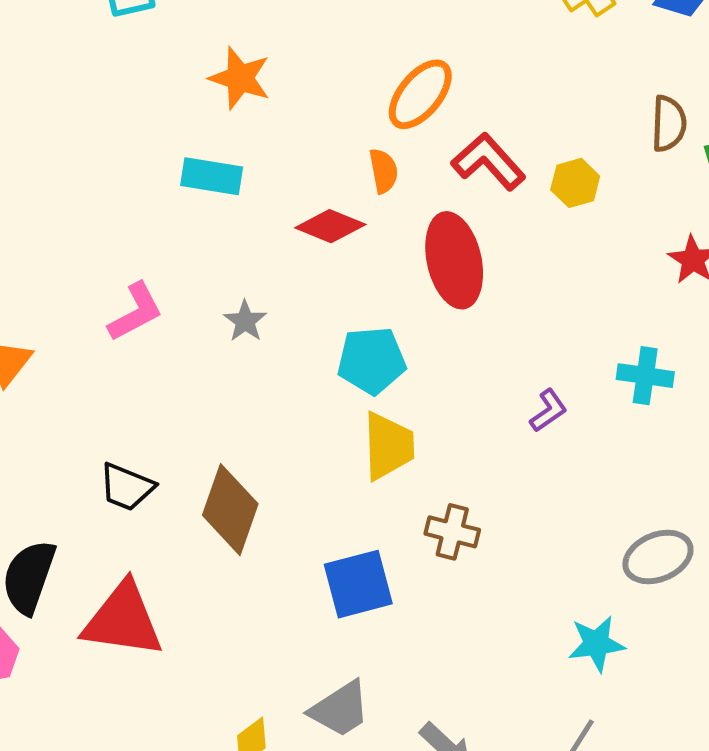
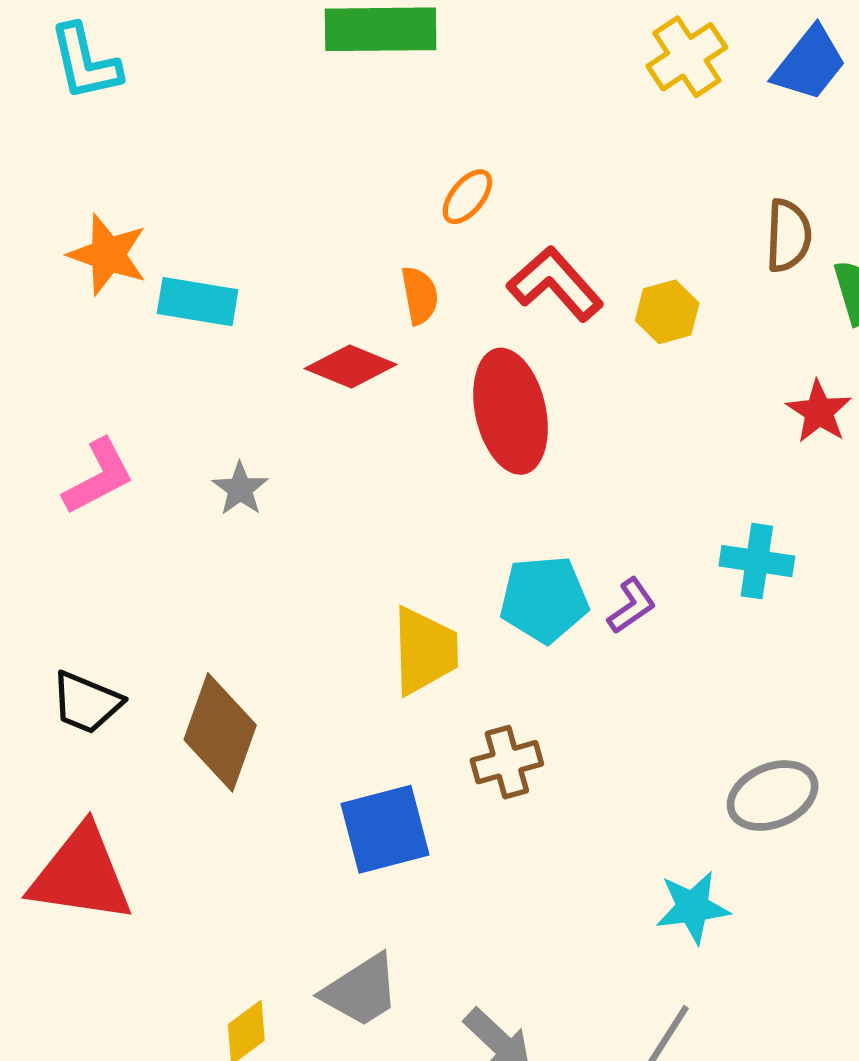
orange star: (240, 78) -> (108, 255), moved
orange ellipse: (420, 94) -> (467, 197), size x0.6
cyan pentagon: (372, 360) -> (544, 599), moved
brown cross: (452, 532) -> (507, 762), turned -30

